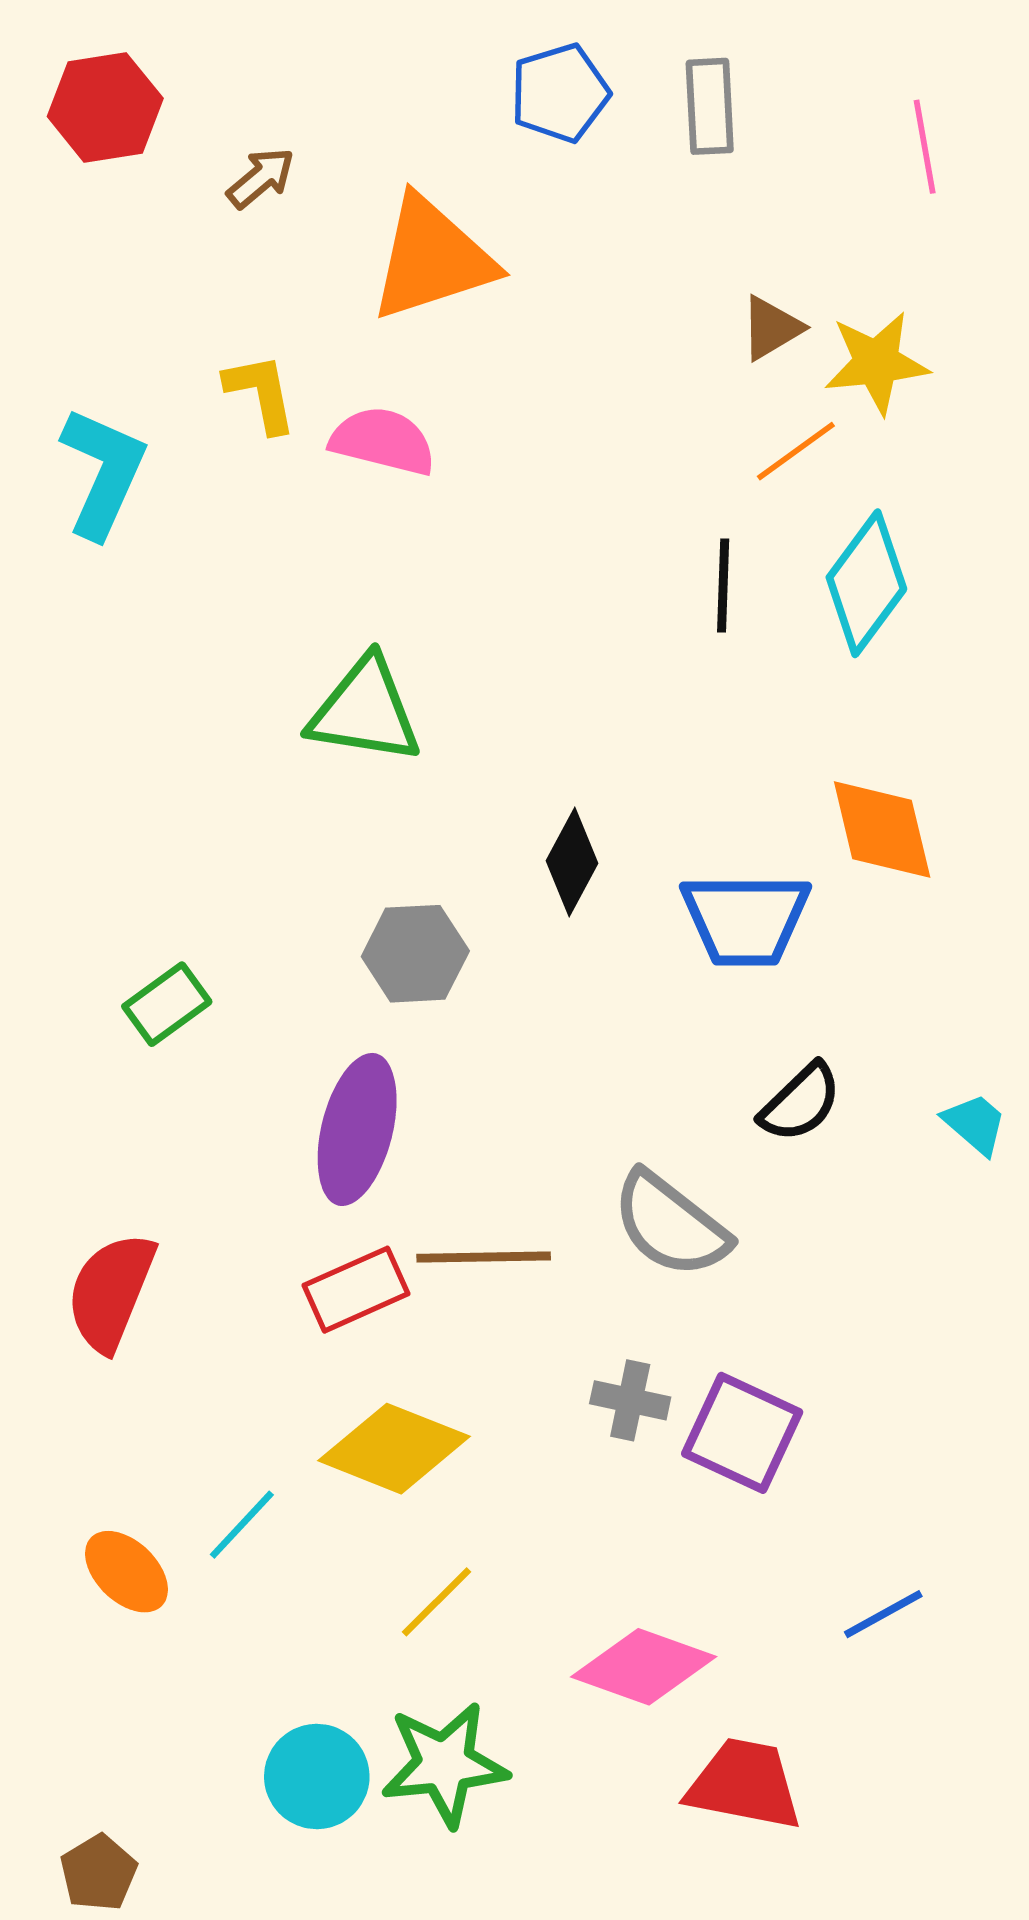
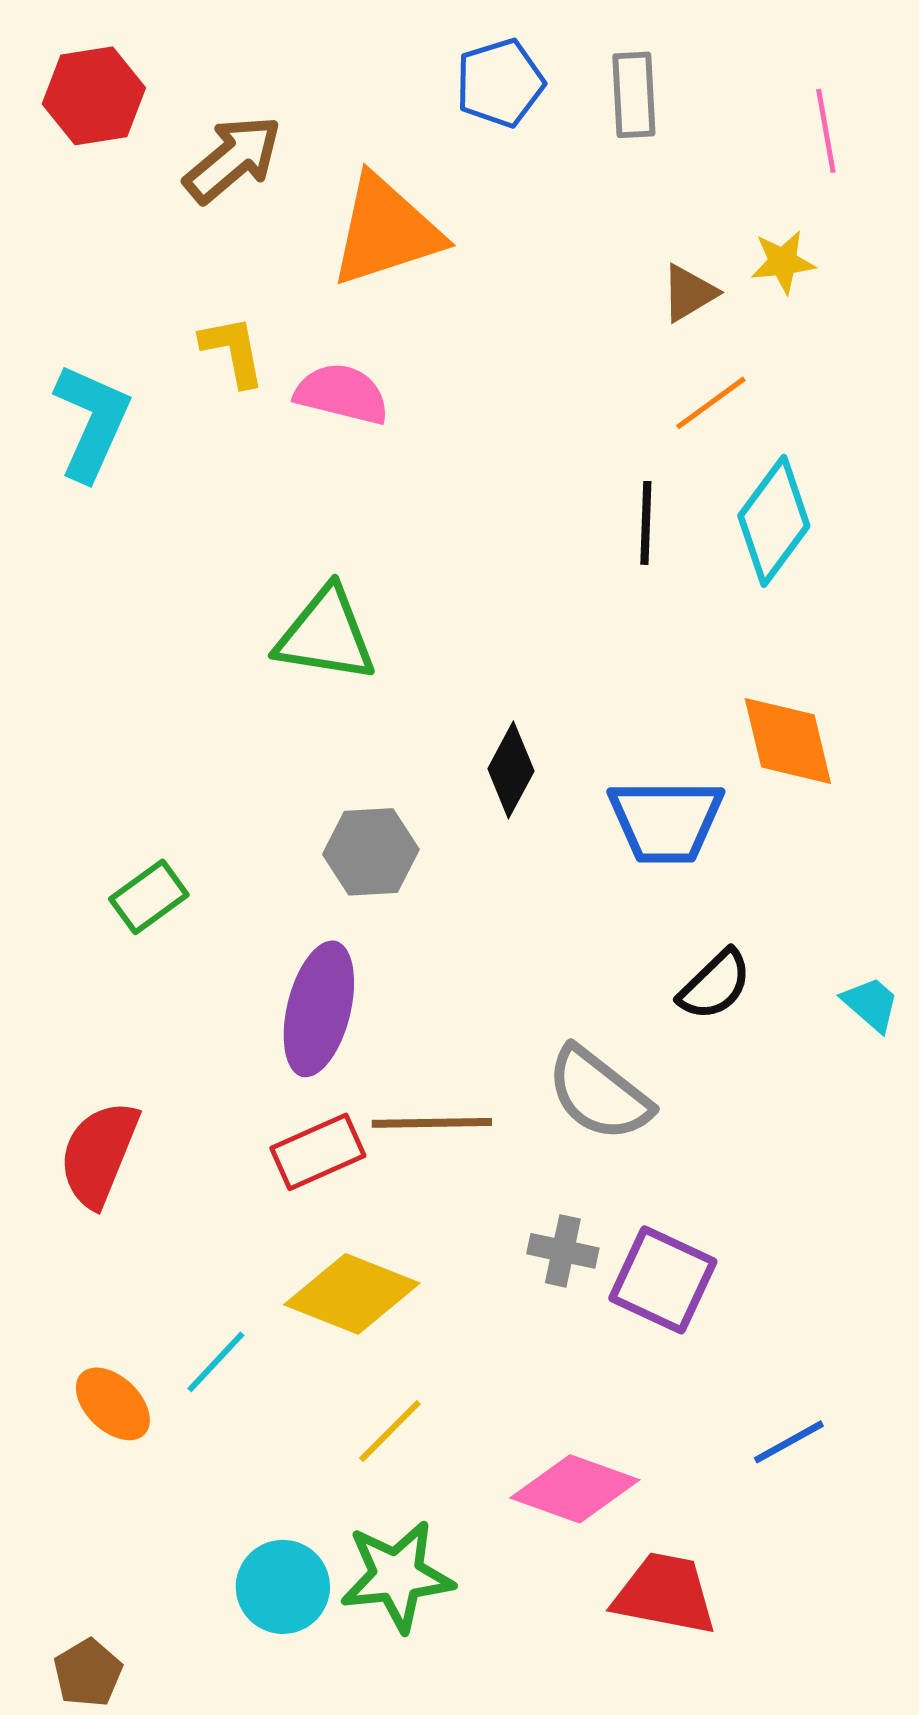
brown arrow: (261, 178) -> (233, 159), size x1.6
yellow star: (876, 363) -> (783, 262), moved, size x0.7

